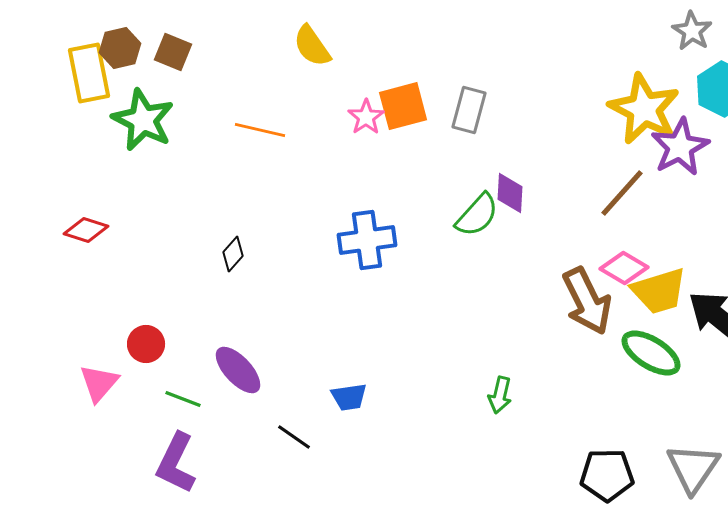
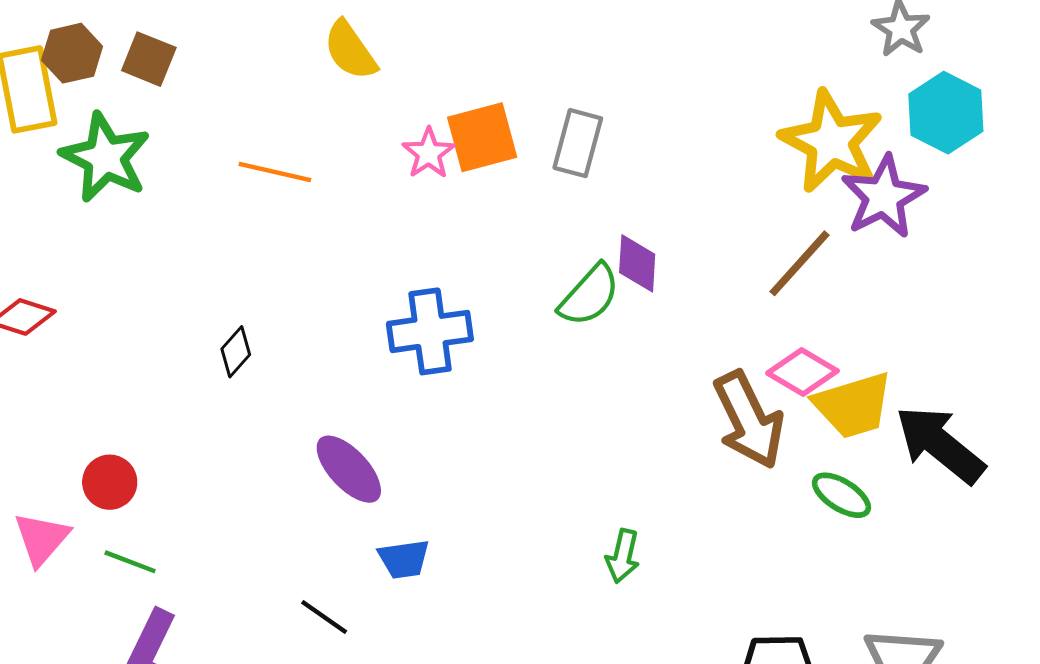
green ellipse: (651, 353) -> (842, 495), size x0.7
purple ellipse: (238, 370) -> (349, 469), moved
green line: (183, 399) -> (130, 562), moved

